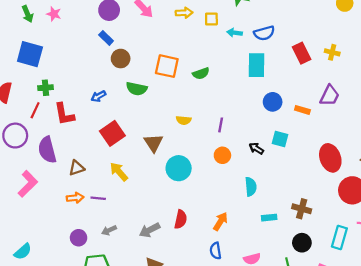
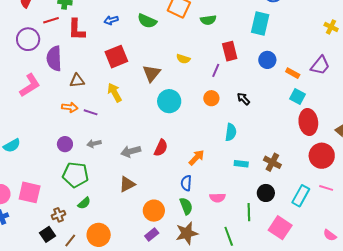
red rectangle: (302, 53) -> (230, 51), moved
red line: (35, 110) -> (51, 20), turned 35
cyan square: (280, 139) -> (298, 96), moved

